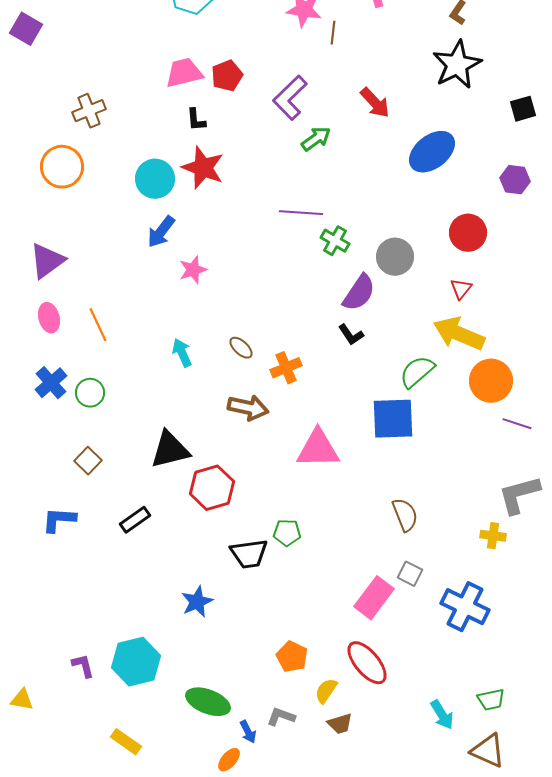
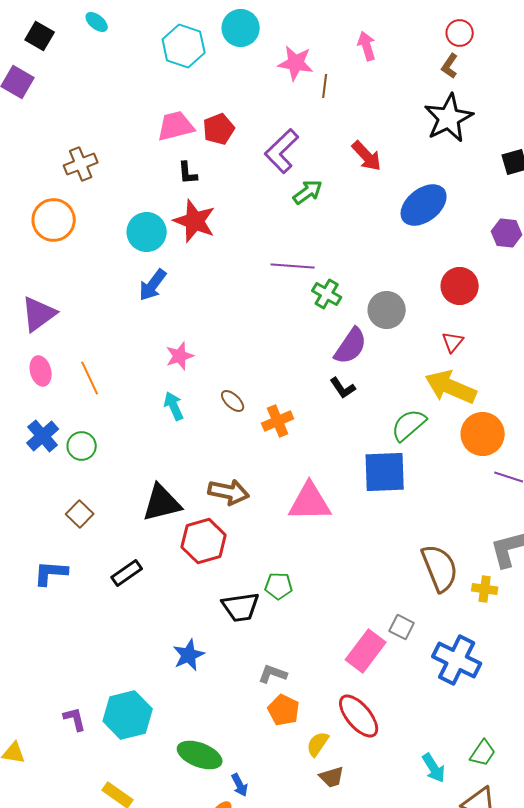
pink star: (193, 270) -> (180, 356), moved
brown arrow: (248, 408) -> (229, 492), moved
brown semicircle: (405, 515) -> (440, 568), moved, size x1.4
green trapezoid: (491, 700) -> (483, 753), turned -44
gray L-shape: (281, 717) -> (273, 674), moved

